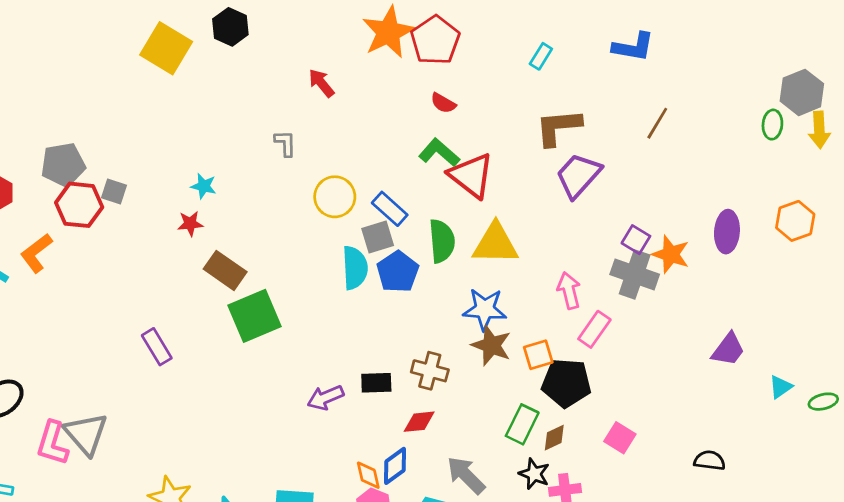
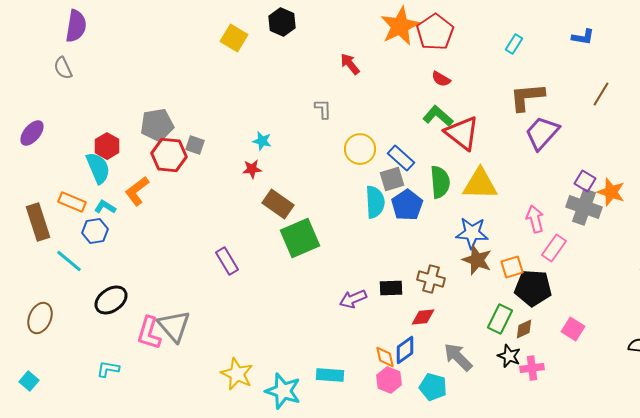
blue L-shape: (633, 47) -> (583, 37), size x0.7
yellow square: (166, 48) -> (234, 38), size x0.7

